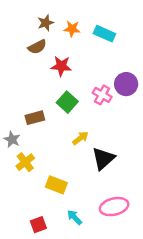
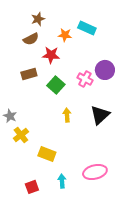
orange star: (72, 29) -> (65, 35), moved
brown rectangle: (35, 118) -> (29, 74), moved
yellow arrow: (80, 138) -> (67, 115), turned -56
black triangle: (103, 159) -> (100, 115), moved
cyan arrow: (74, 217) -> (62, 181), turned 40

